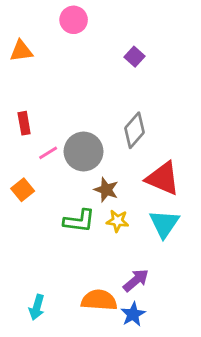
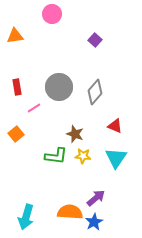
gray circle: (84, 151) -> (59, 87), moved
red triangle: (163, 178) -> (115, 126), size x0.6
cyan arrow: (37, 307) -> (26, 217), size x1.4

